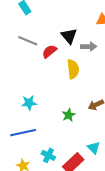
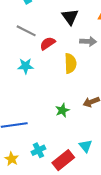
black triangle: (69, 36) -> (70, 17), moved
cyan star: (29, 103) -> (26, 66), moved
cyan cross: (48, 155) -> (38, 150), turned 32

